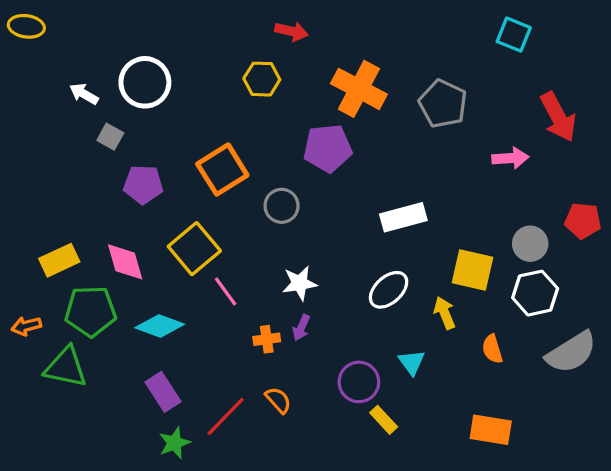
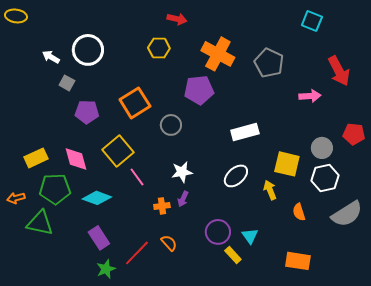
cyan triangle: (412, 362) -> (250, 236), moved

